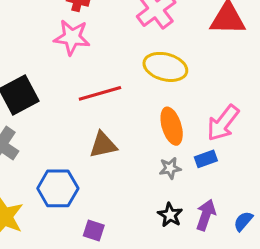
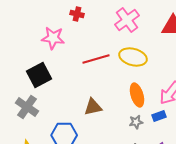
pink star: (72, 37) -> (53, 38), moved
red line: (100, 93) -> (96, 59), moved

